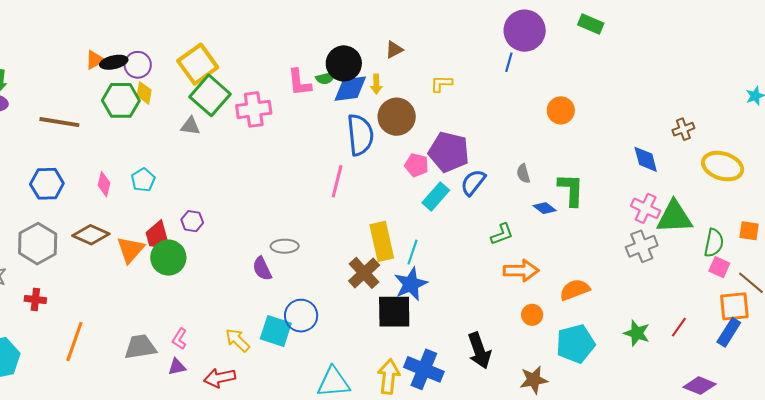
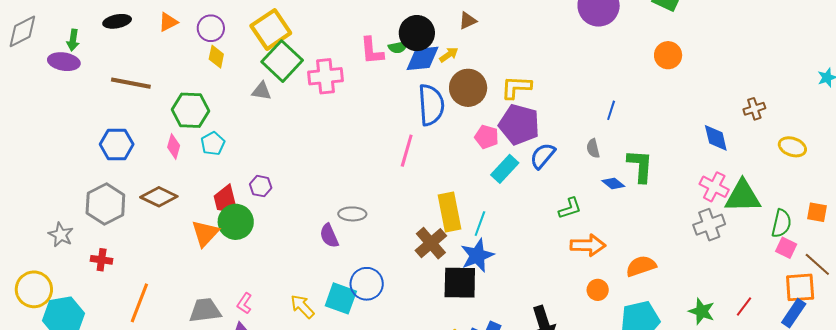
black ellipse: (114, 62) -> (117, 21), moved
blue line: (509, 62) -> (611, 110), moved
yellow arrow: (376, 84) -> (449, 55), turned -126
yellow L-shape: (441, 84) -> (516, 87), moved, size x1.4
green hexagon: (121, 100) -> (190, 110), moved
orange circle: (561, 110) -> (668, 55), moved
yellow ellipse: (723, 166) -> (792, 147), size x0.7
orange triangle: (131, 250) -> (205, 233), moved

